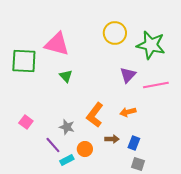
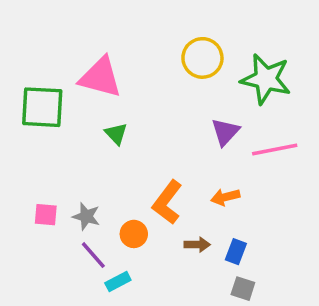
pink square: (26, 122) -> (46, 215), turned -32
gray star: (67, 127) -> (86, 216), moved
orange circle: (85, 149) -> (134, 234), moved

